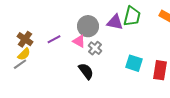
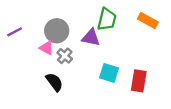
purple triangle: (115, 22) -> (91, 38), moved
purple line: (54, 39) -> (15, 32), moved

